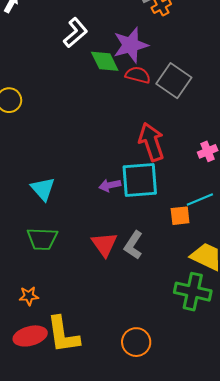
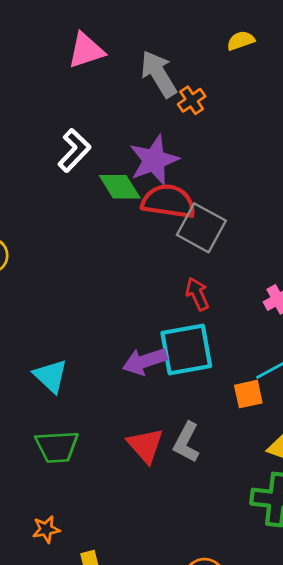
red semicircle: (138, 75) -> (168, 201), size x1.5
gray square: (174, 81) -> (201, 228), moved
red arrow: (151, 142) -> (197, 294), size x0.6
purple arrow: (110, 185) -> (145, 361), size x1.4

